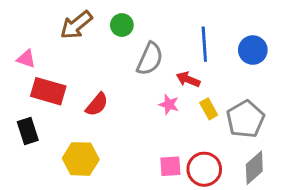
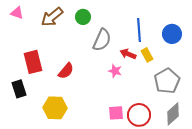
pink triangle: (26, 59) -> (17, 13), moved
red rectangle: (48, 91) -> (33, 62), turned 60
yellow rectangle: (209, 109) -> (147, 55), moved

